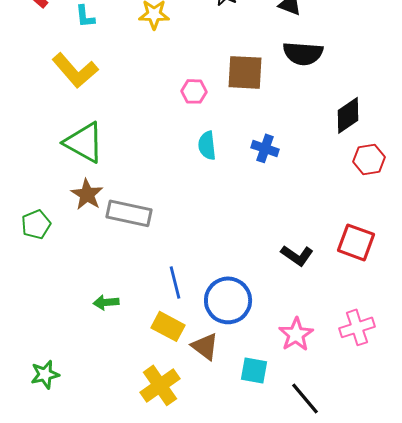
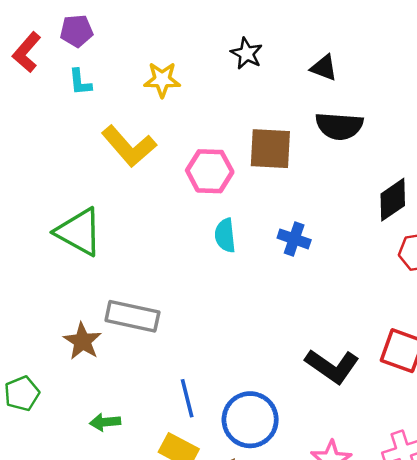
yellow L-shape: (75, 70) -> (129, 146), moved
pink hexagon: (194, 91) -> (210, 171), size x1.5
brown star: (87, 194) -> (82, 341), moved
green pentagon: (36, 224) -> (22, 394), moved
black L-shape: (297, 255) -> (332, 366), size x1.4

